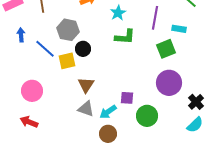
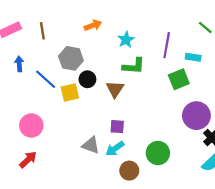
purple circle: (169, 83) -> (196, 116), moved
brown triangle: (86, 85) -> (115, 89), moved
purple square: (127, 98) -> (117, 127), moved
red arrow: (29, 122) -> (28, 160), turned 114
brown circle: (108, 134) -> (129, 171), moved

